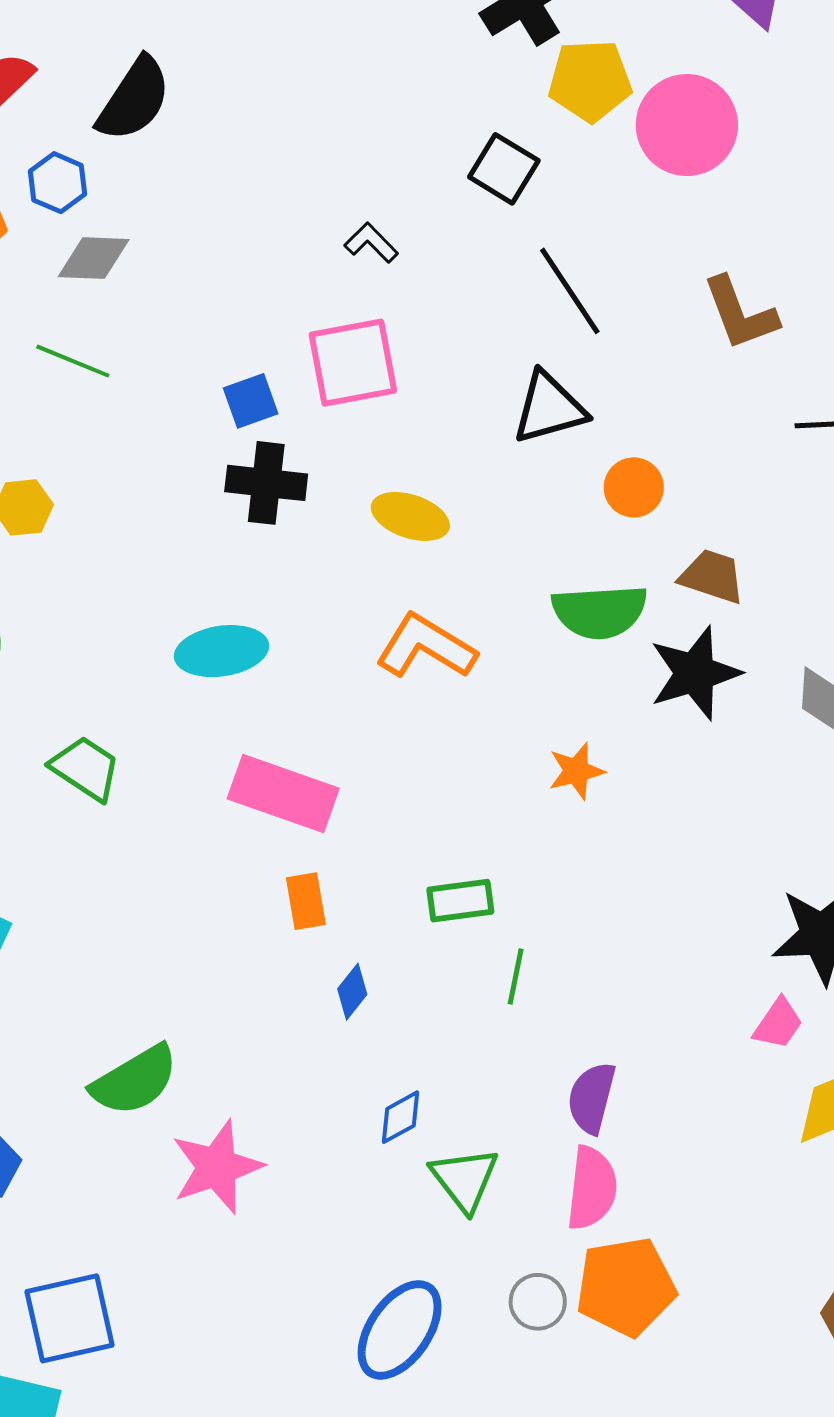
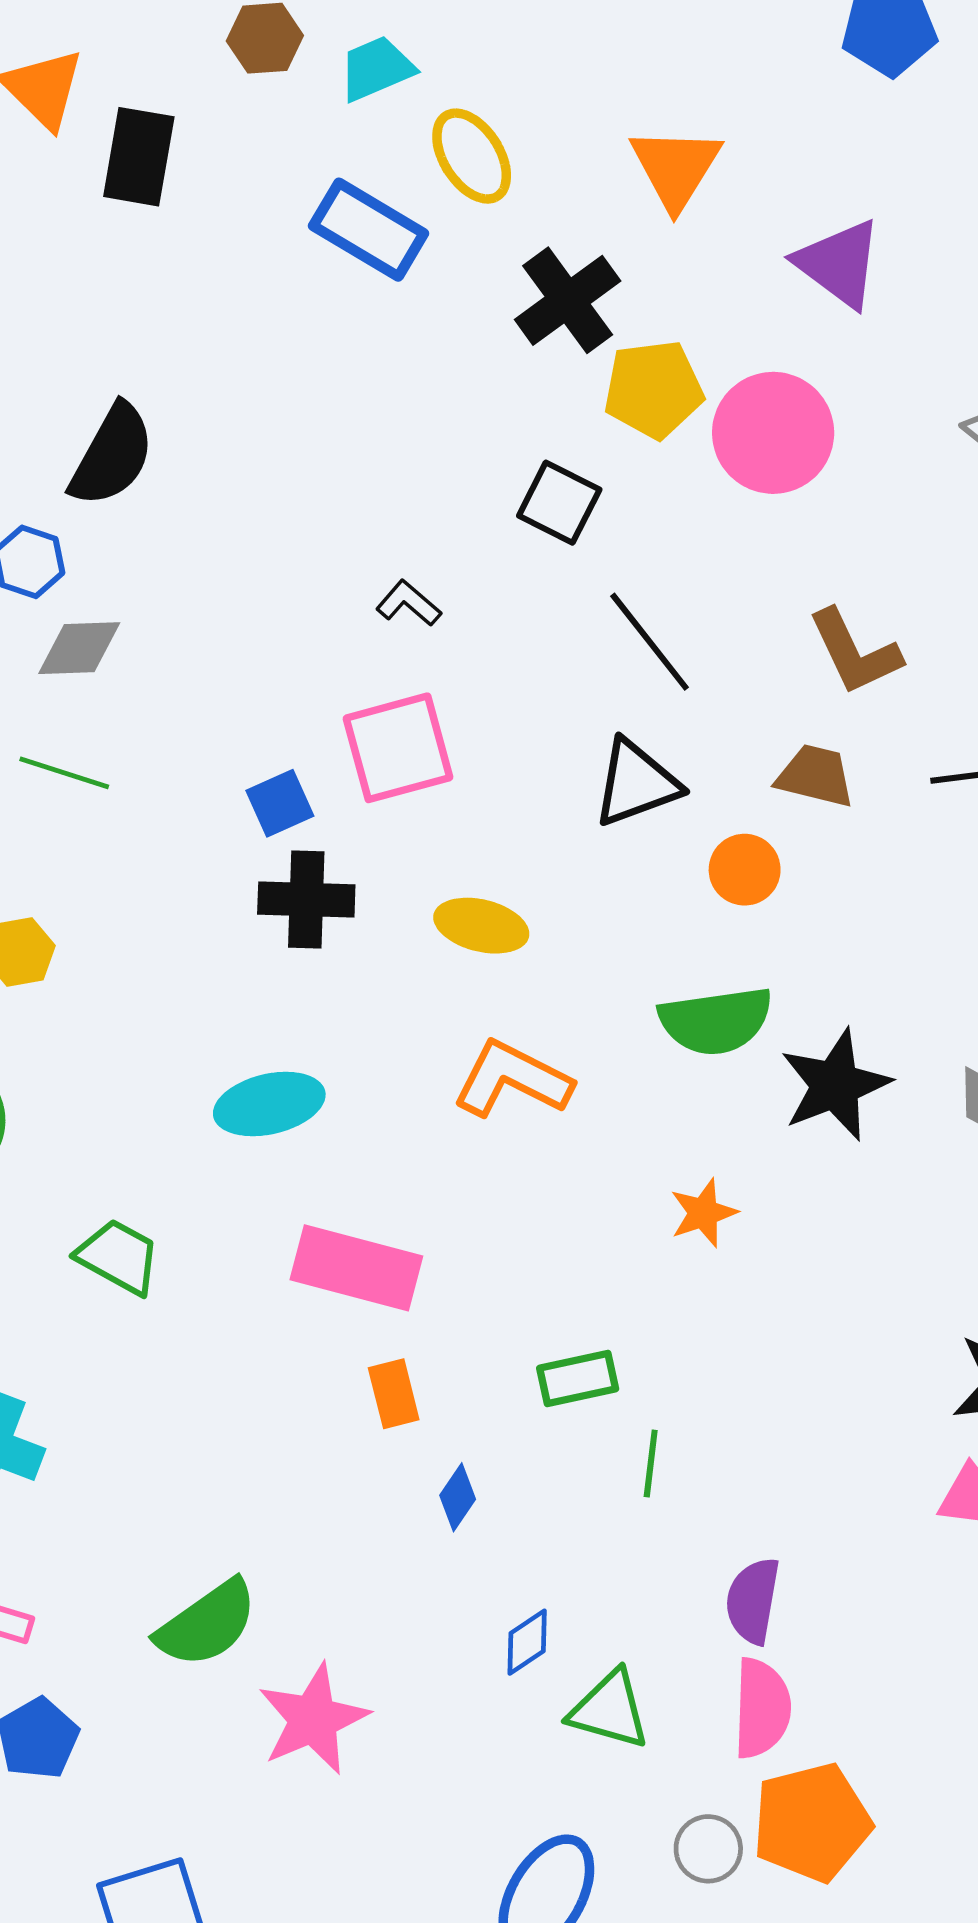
brown trapezoid: (712, 576) -> (815, 776), moved
green triangle: (465, 1179) -> (610, 1710), turned -32

